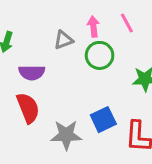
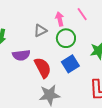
red semicircle: (28, 108) -> (43, 68), moved
blue square: (103, 120) -> (70, 64), moved

